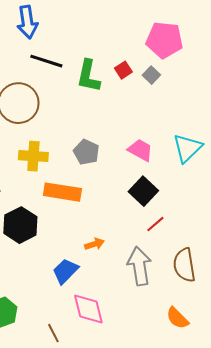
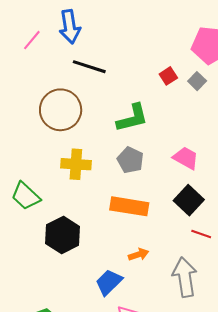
green L-shape: (88, 76) -> (132, 118), moved, turned -116
orange rectangle: (62, 192) -> (129, 206), moved
red line: (155, 224) -> (201, 234), turned 60

